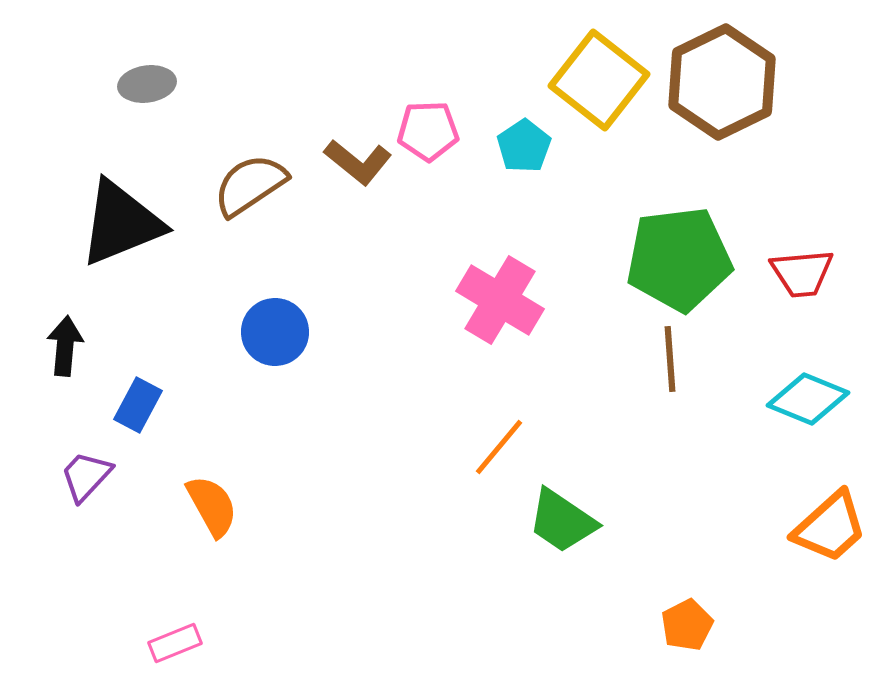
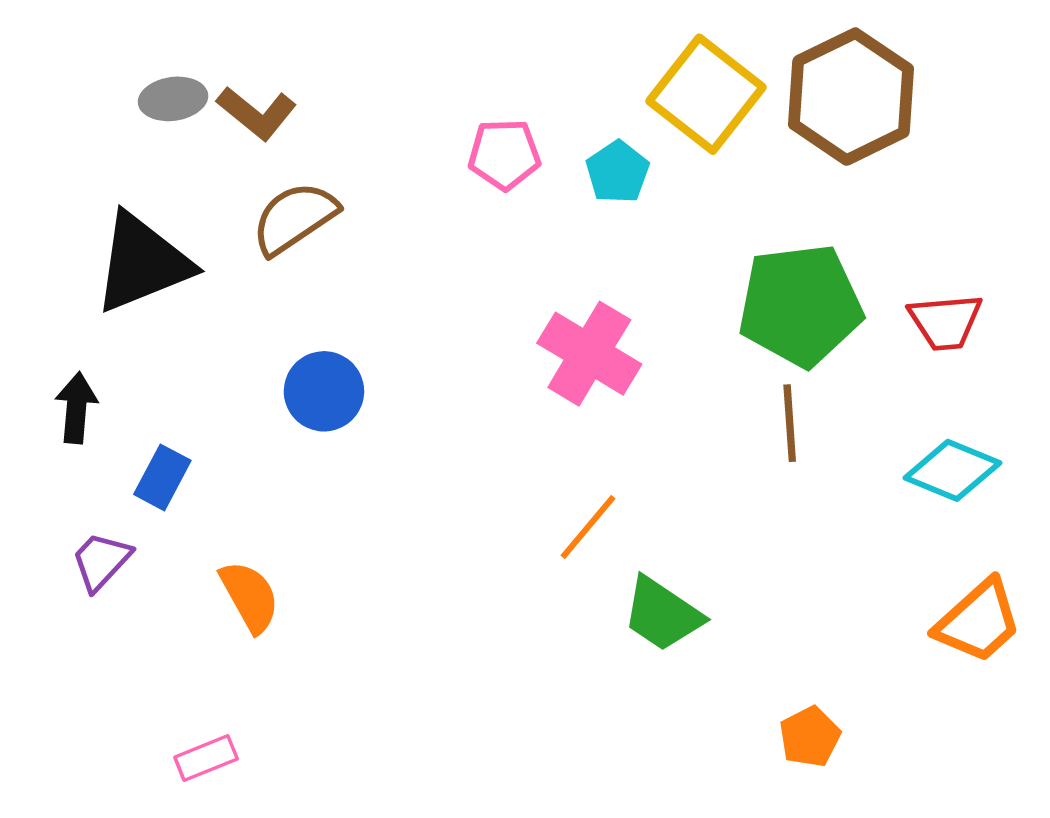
brown L-shape: (358, 162) -> (257, 113), moved

